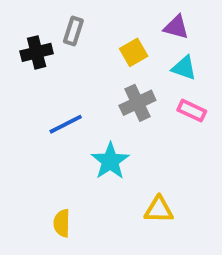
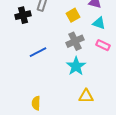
cyan star: (110, 161) -> (76, 66), moved

